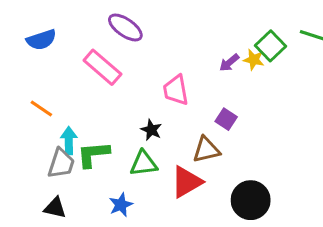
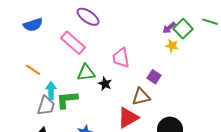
yellow star: (254, 60) -> (172, 46), moved
purple arrow: (229, 63) -> (169, 28), moved
green triangle: (144, 163) -> (86, 73), moved

